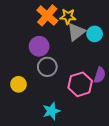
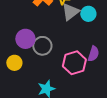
purple circle: (39, 46) -> (25, 39), moved

